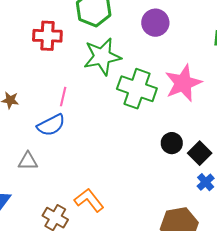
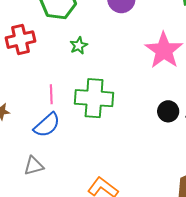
green star: (102, 57) -> (79, 46), size x0.5
green cross: (137, 89) -> (94, 98), moved

